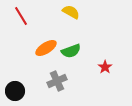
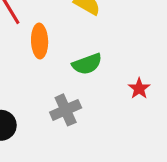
orange ellipse: (46, 48) -> (40, 41), moved, turned -60

